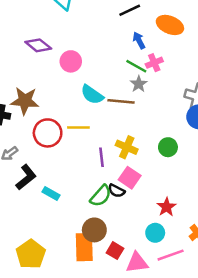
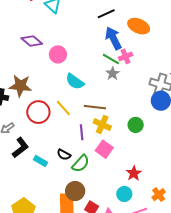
blue arrow: (139, 40) -> (113, 38), size x1.6
brown line: (121, 101) -> (95, 107), moved
yellow line: (78, 128) -> (63, 108), turned 48
black semicircle: (116, 191) -> (64, 155), moved

